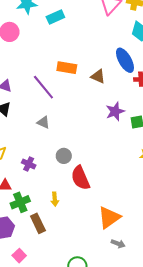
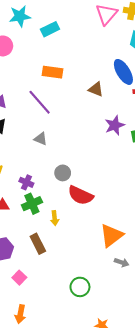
orange rectangle: (67, 68) -> (53, 72), moved
red semicircle: (80, 178) -> (81, 195), turned -40
green cross: (20, 202) -> (32, 204), moved

